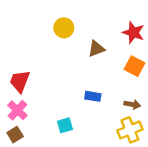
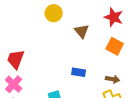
brown triangle: (96, 49) -> (82, 31), turned -49

